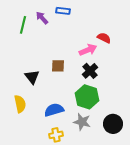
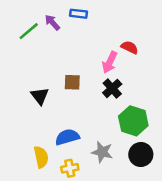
green line: (23, 25) -> (29, 31), turned 36
pink arrow: (88, 50) -> (110, 62), turned 138
green hexagon: (87, 97) -> (133, 121), moved
yellow semicircle: (20, 104) -> (41, 157), moved

